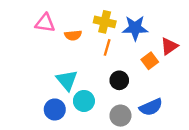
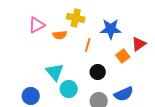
yellow cross: (105, 22) -> (76, 18), moved
pink triangle: (45, 23) -> (37, 25), turned -36
blue circle: (55, 109) -> (31, 96), moved

